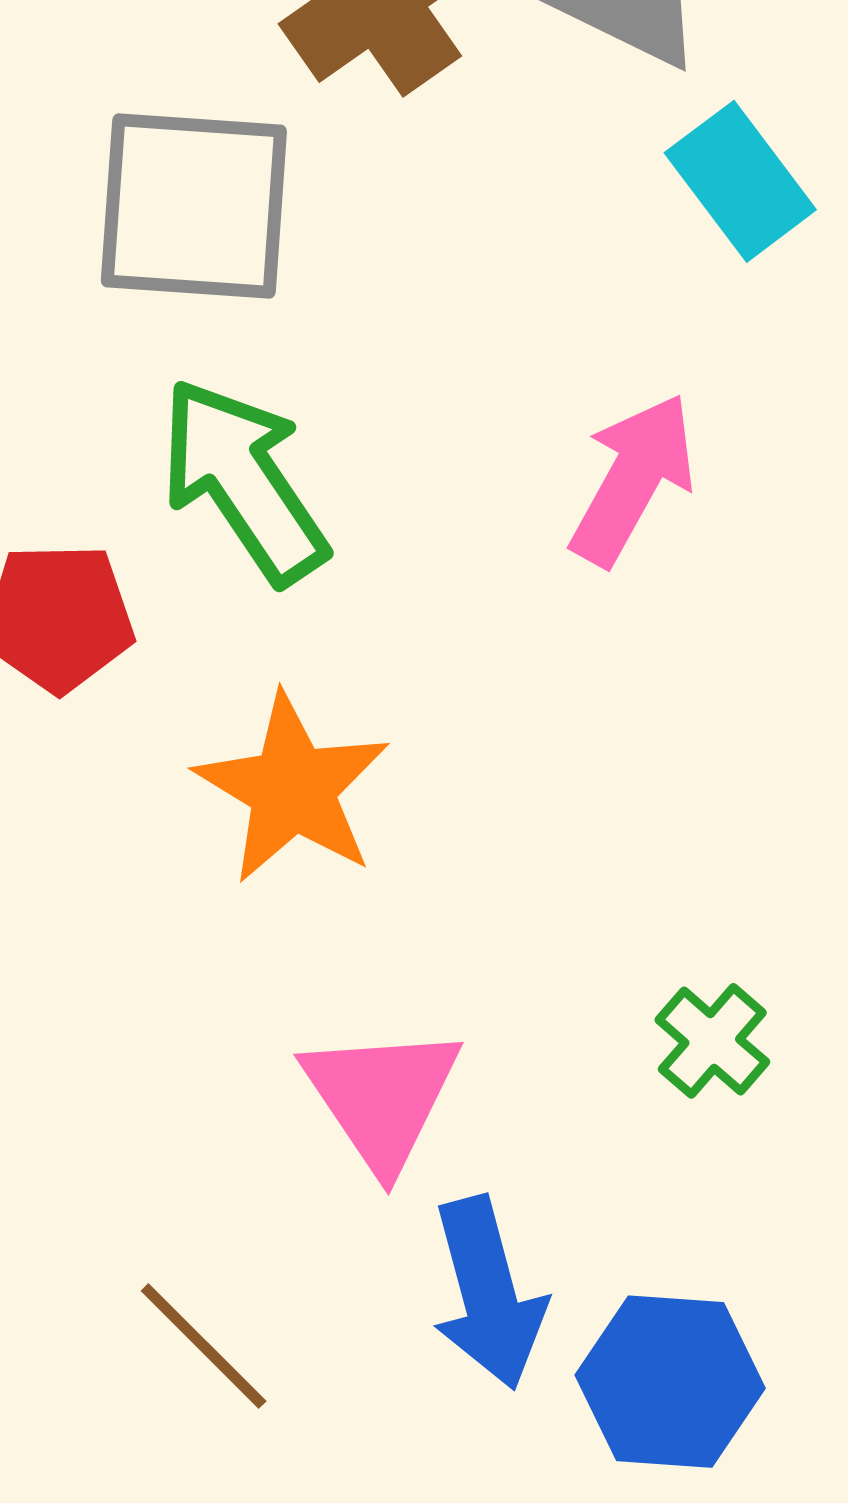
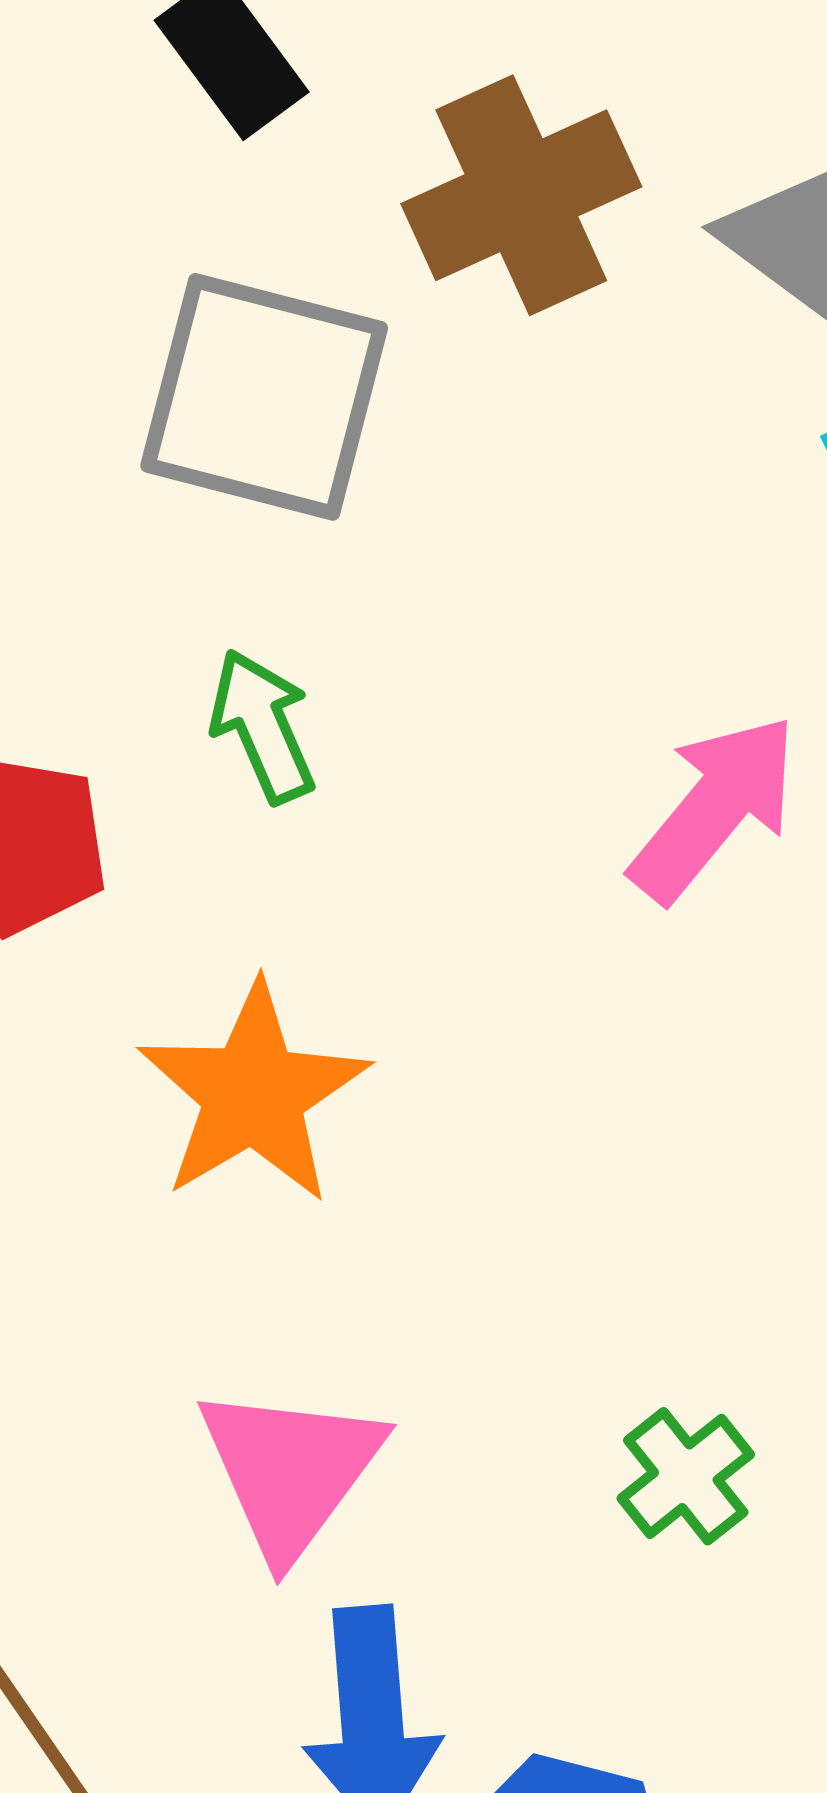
green arrow: (243, 481) -> (262, 726), size x0.6

